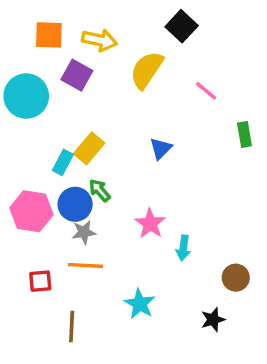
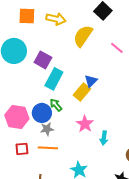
purple square: (77, 75) -> (43, 60), moved
yellow rectangle: (89, 148) -> (82, 92), moved
cyan rectangle: (63, 162) -> (54, 79), moved, size x1.5
red square: (40, 281) -> (22, 149), moved

